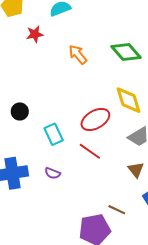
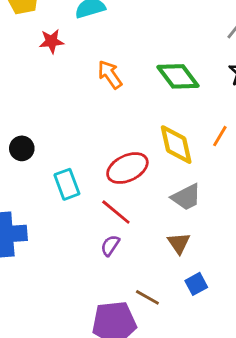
purple semicircle: (53, 173) -> (110, 245), moved, turned 98

